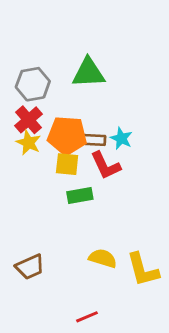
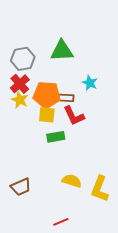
cyan star: (121, 138) -> (90, 83), moved
yellow L-shape: (143, 270) -> (100, 189), turned 36

